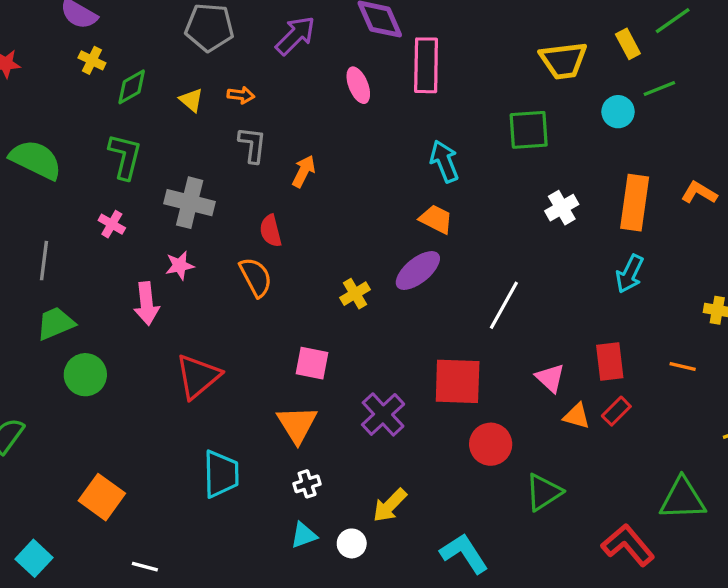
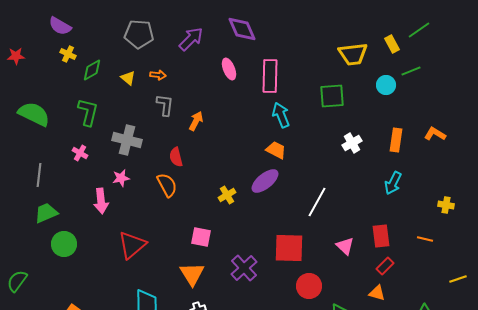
pink rectangle: (426, 65) -> (270, 76), moved
orange rectangle: (635, 203) -> (396, 140), size x0.7
orange triangle: (577, 416) -> (377, 293), moved

